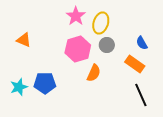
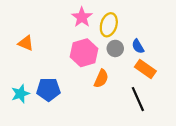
blue semicircle: (142, 43) -> (138, 46), moved
black line: (141, 95) -> (138, 99), moved

